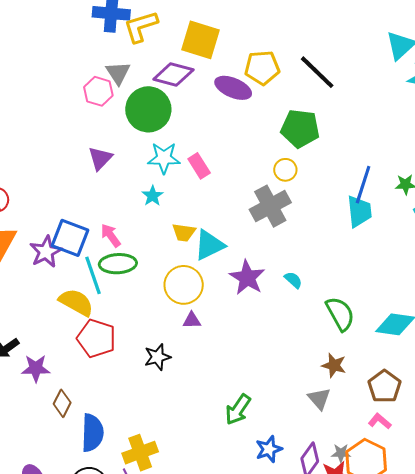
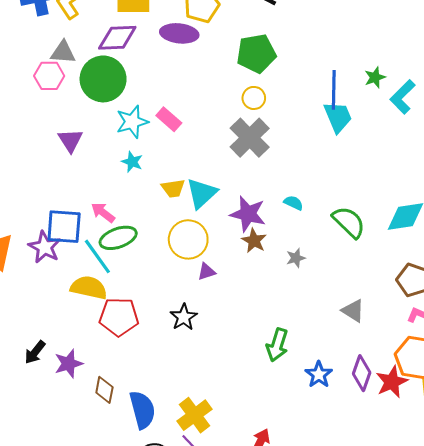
gray triangle: (118, 73) -> (63, 52), turned -36
brown star: (334, 365) -> (254, 241), moved, turned 30
gray star: (341, 453) -> (296, 258), moved

